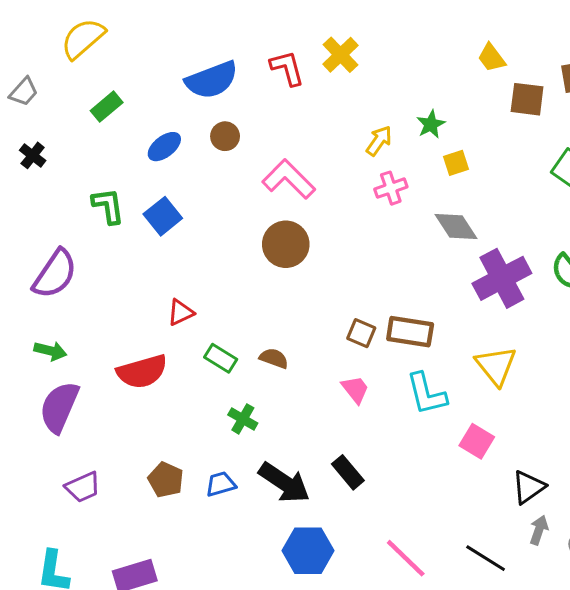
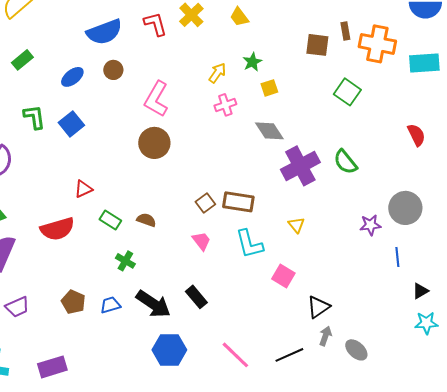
yellow trapezoid: (492, 58) -> (239, 17), moved
green rectangle: (107, 107) -> (22, 60), moved
pink L-shape: (289, 179) -> (156, 99), turned -105
brown square: (361, 333) -> (205, 203), turned 30
yellow triangle: (496, 366) -> (296, 225), size x0.6
black line: (486, 558) -> (289, 355), turned -56

